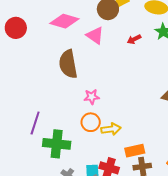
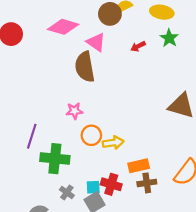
brown semicircle: (68, 64) -> (85, 67), moved
pink star: (92, 97) -> (74, 111), moved

